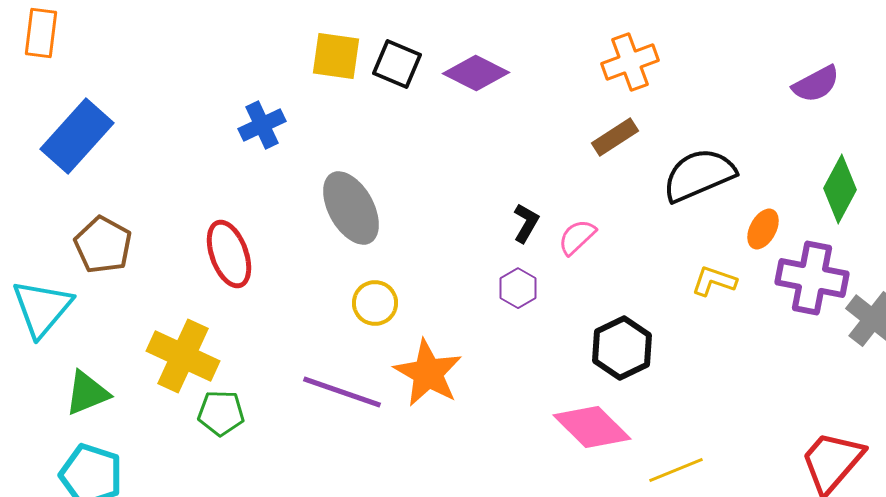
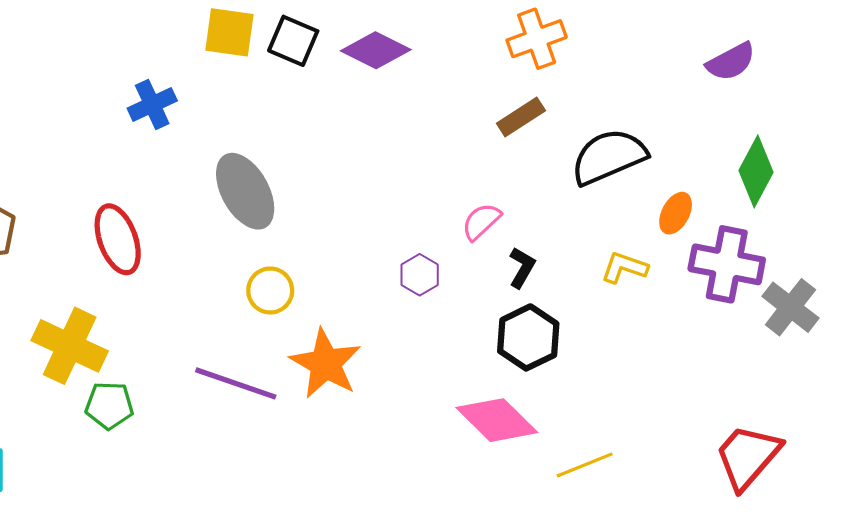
black L-shape: (526, 223) -> (522, 267), moved

